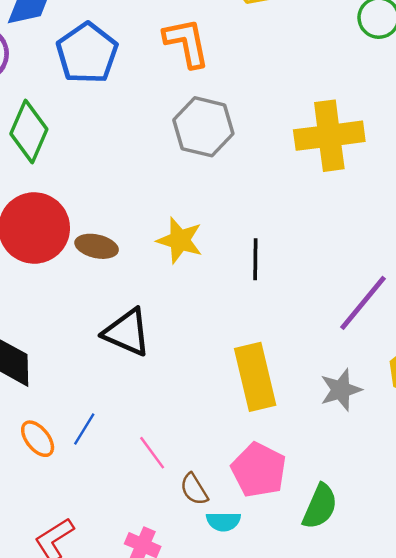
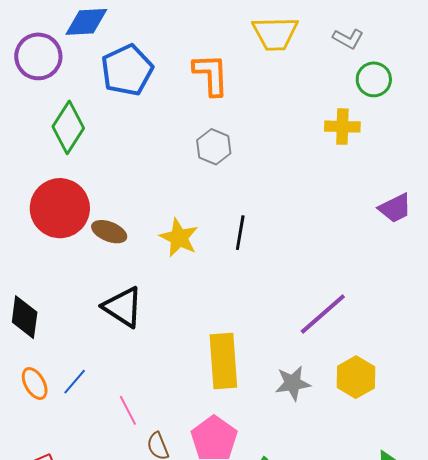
gray hexagon: (203, 127) -> (214, 147), size x0.7
yellow cross: (329, 136) -> (342, 127), moved, size x0.6
black line: (255, 259) -> (240, 233), moved

